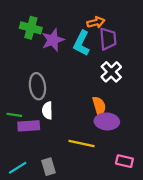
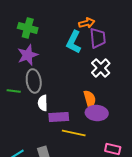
purple star: (53, 40) -> (28, 55), moved
green line: (14, 115) -> (14, 91), moved
purple rectangle: (29, 126) -> (59, 117), moved

